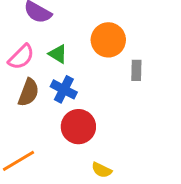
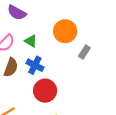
gray rectangle: (136, 70) -> (84, 52), turned 32

